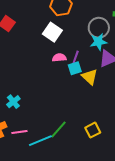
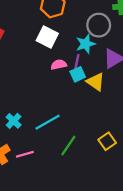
cyan star: (98, 42) -> (86, 44), moved
cyan line: (40, 141) -> (48, 122), moved

